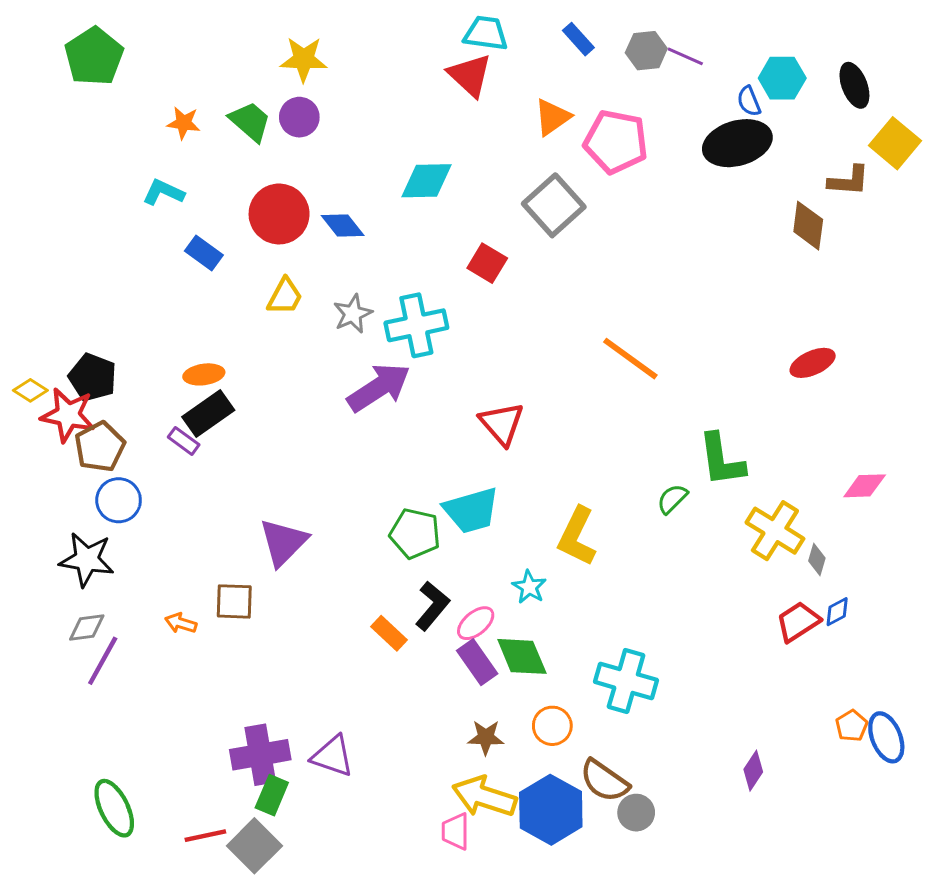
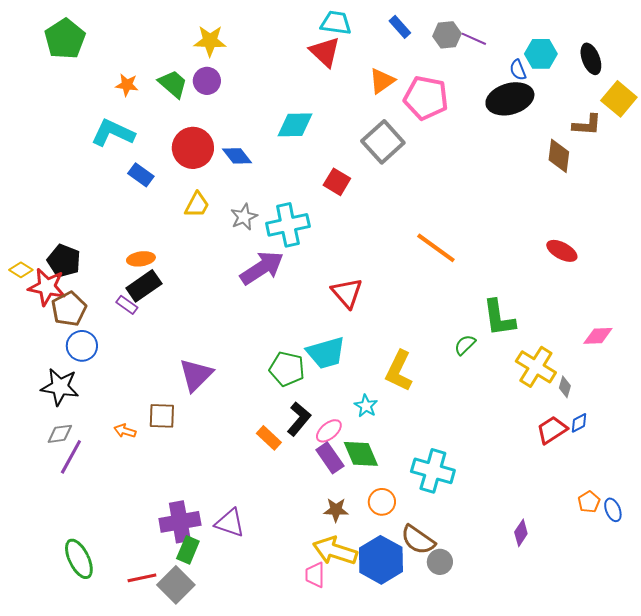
cyan L-shape: (163, 192) -> (113, 133), size x1.5
red ellipse: (813, 363) -> (562, 251), turned 52
blue ellipse: (886, 737) -> (613, 510), size x0.7

